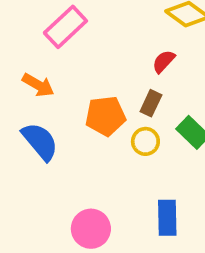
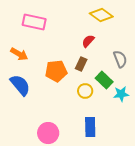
pink rectangle: (65, 27) -> (34, 22), turned 55
yellow circle: (145, 141) -> (85, 91), moved

